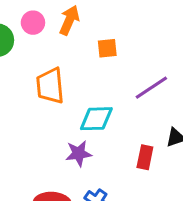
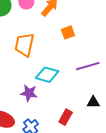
orange square: (107, 48) -> (68, 32), turned -32
red rectangle: (145, 157) -> (66, 117), moved

